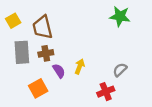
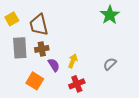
green star: (120, 16) -> (110, 15), turned 30
orange square: (38, 88) -> (35, 81), turned -30
red cross: (106, 92) -> (77, 84), moved

